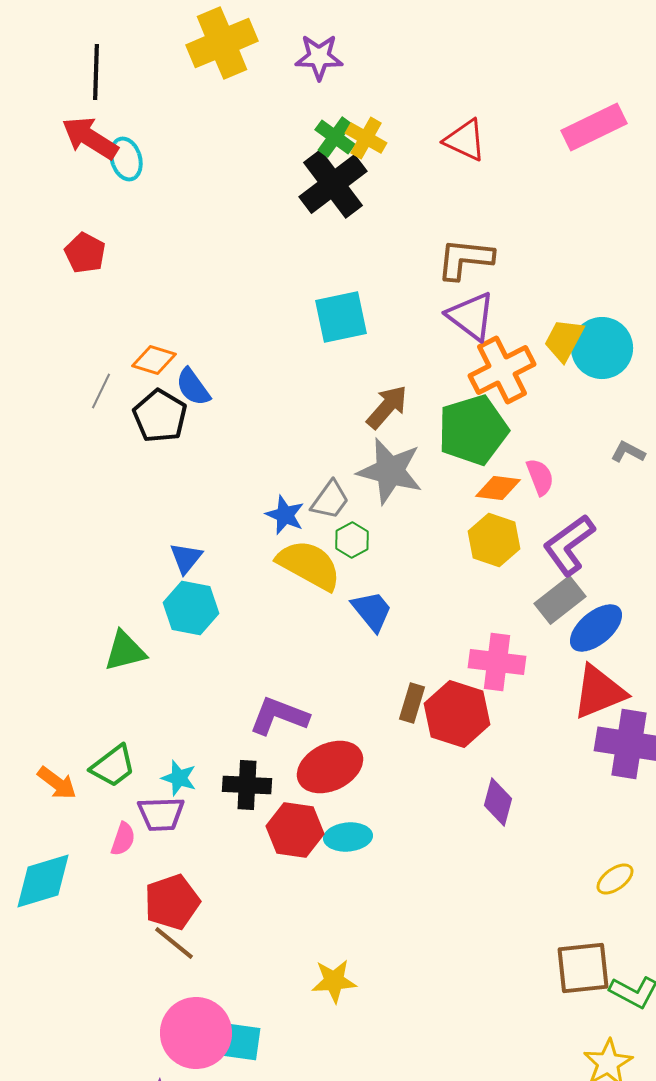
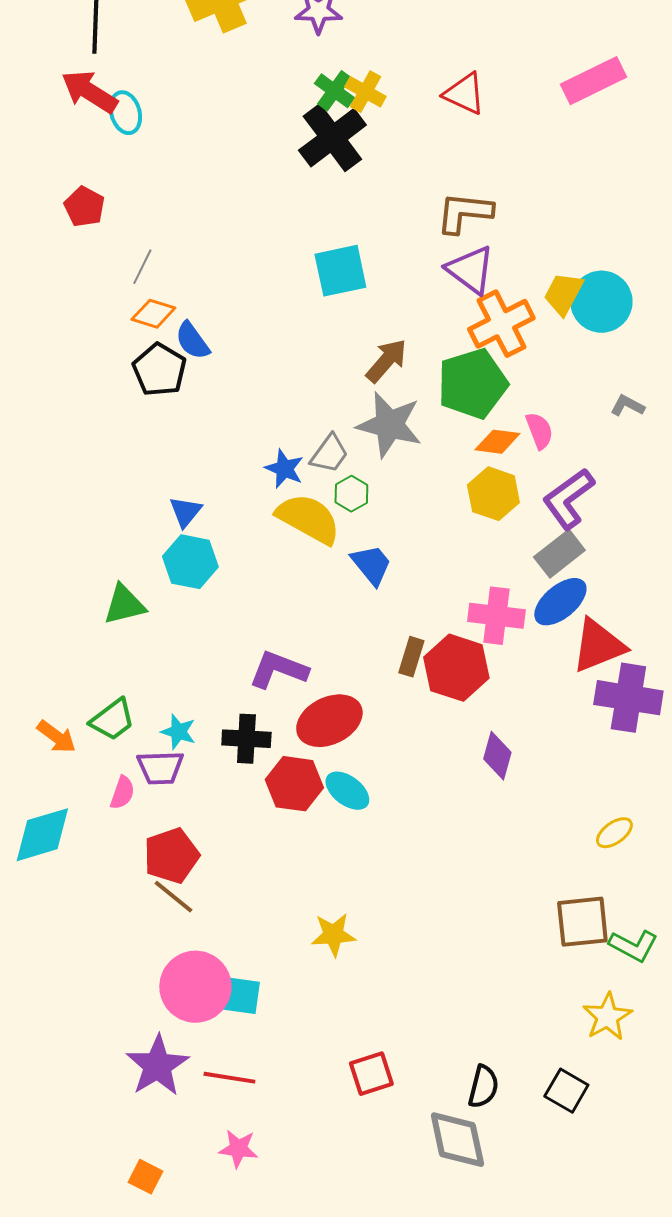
gray line: (101, 391) -> (142, 267), moved
blue ellipse: (596, 628) -> (560, 602), moved
cyan ellipse: (348, 837) -> (347, 791), turned 42

